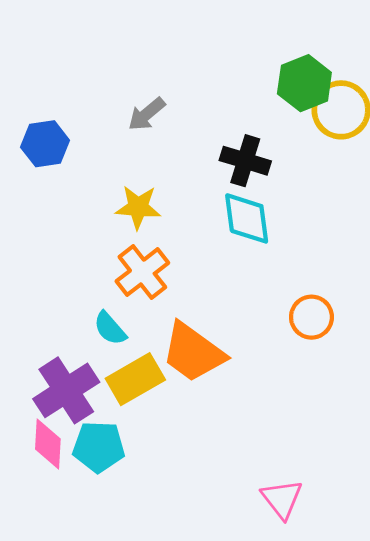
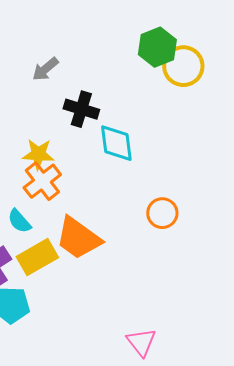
black cross: (245, 161) -> (81, 109), moved
yellow star: (138, 207) -> (38, 154), moved

